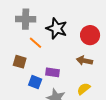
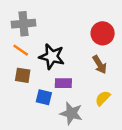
black star: (57, 28) -> (52, 57), moved
orange line: (35, 43) -> (21, 50), moved
brown arrow: (84, 61) -> (100, 65), turned -126

